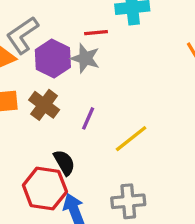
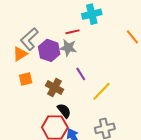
brown cross: (44, 105) -> (54, 88), moved
purple line: (88, 118) -> (81, 74), moved, turned -48

